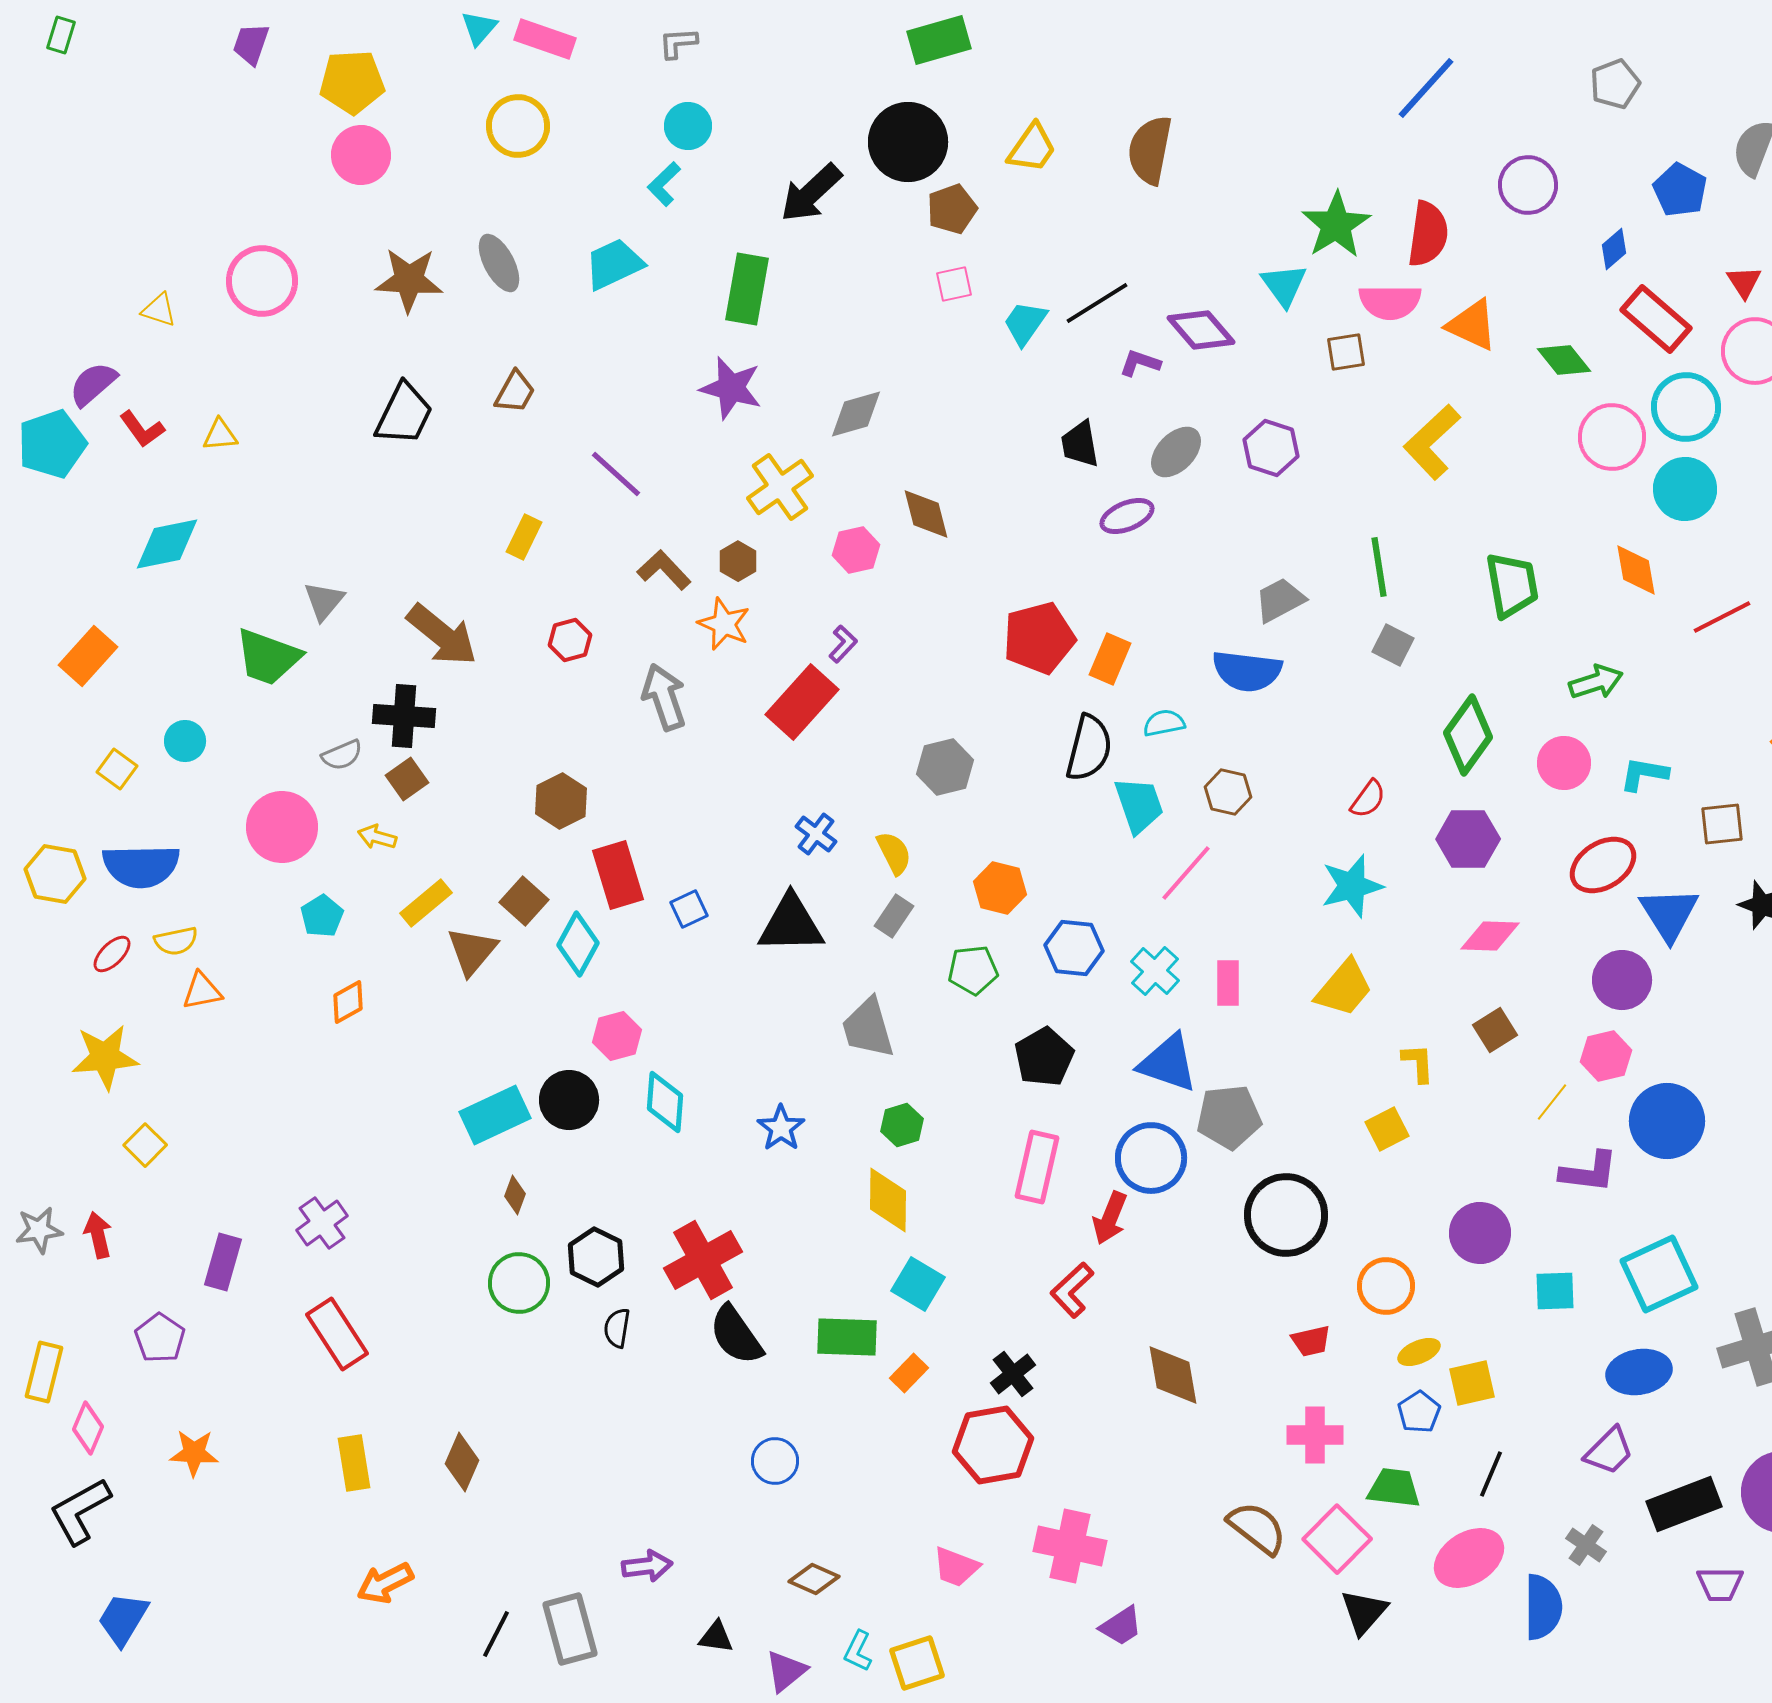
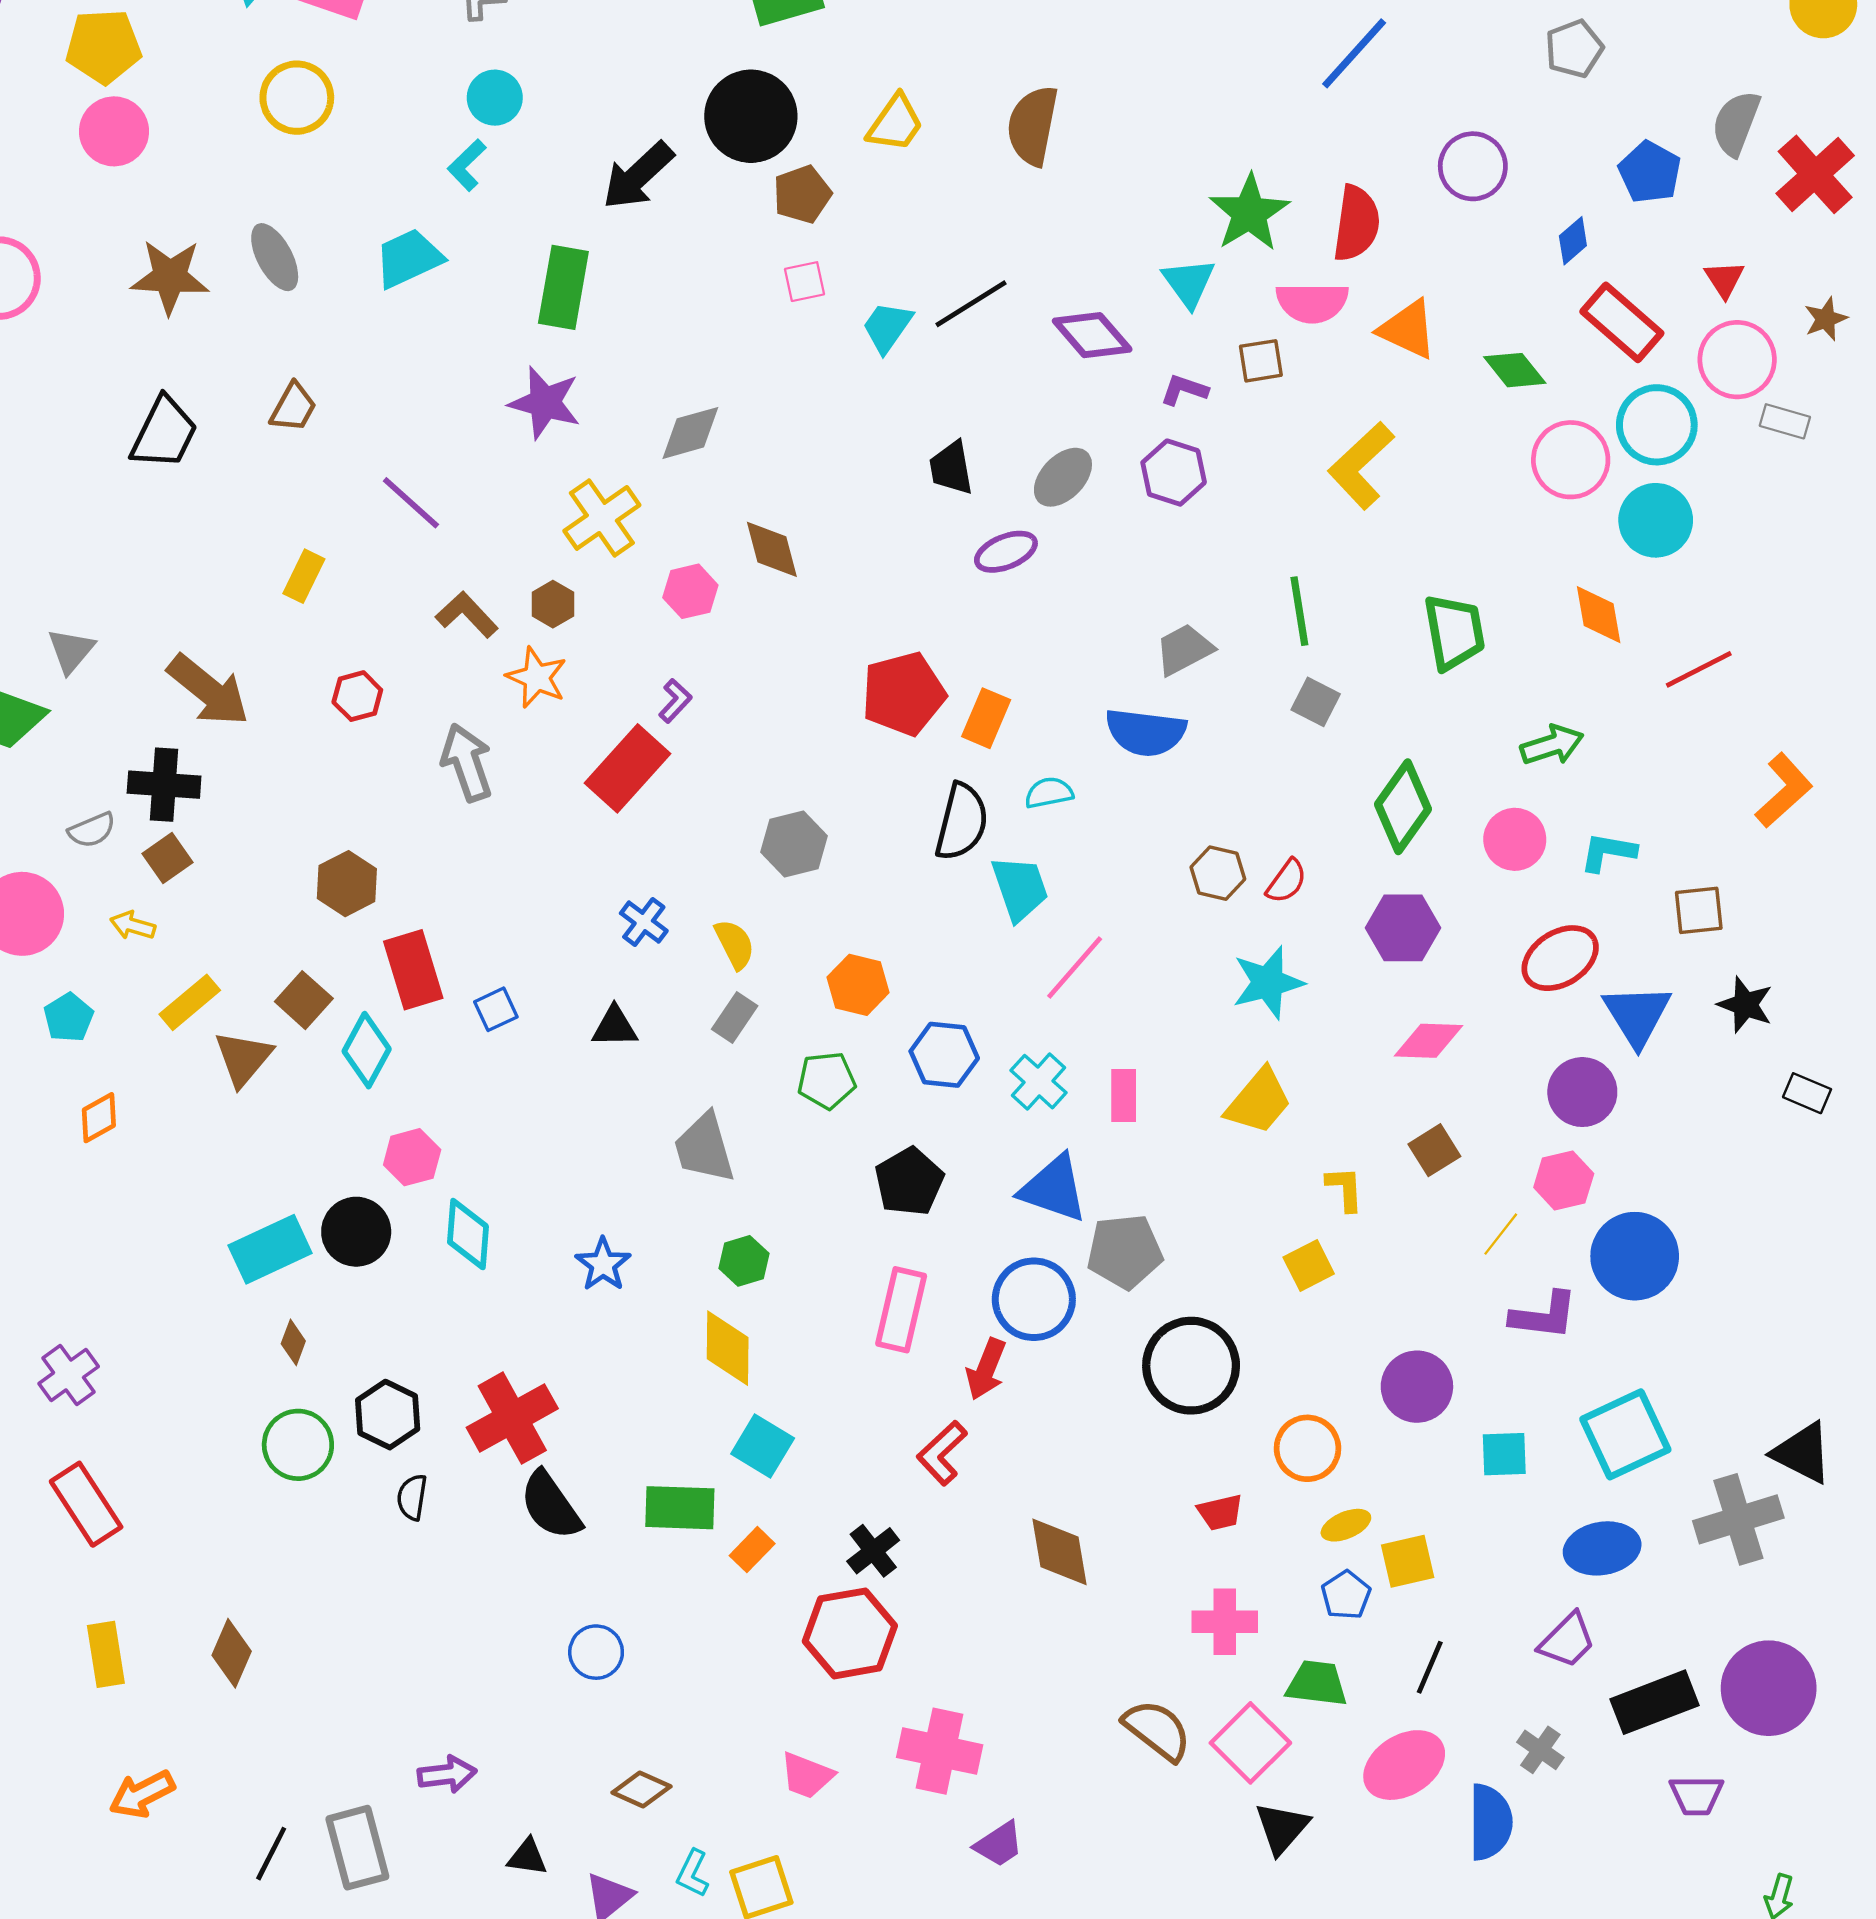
purple L-shape: (1140, 363) -> (1184, 390), moved
brown hexagon: (1228, 792) -> (1218, 873), moved
black triangle: (791, 924) -> (615, 1027), size x0.6

